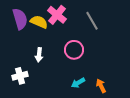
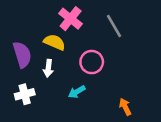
purple semicircle: (20, 19) -> (22, 55), moved
yellow semicircle: (39, 22) -> (54, 42), moved
cyan arrow: (78, 83) -> (77, 92), moved

